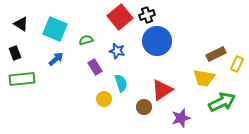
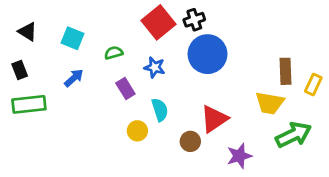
cyan square: (55, 29) -> (73, 38), size x0.7
brown rectangle: (216, 54) -> (286, 71), turned -66

